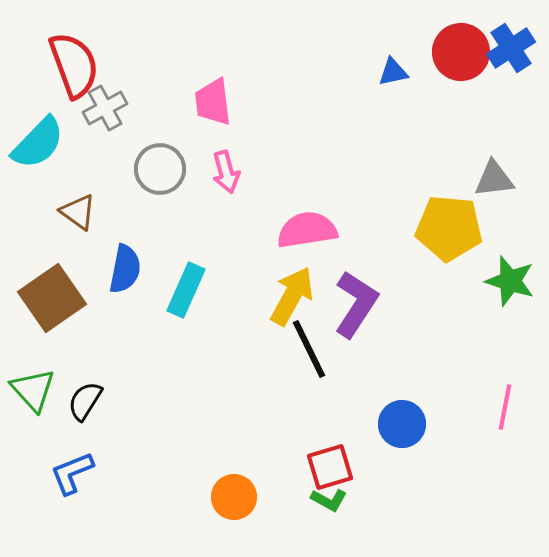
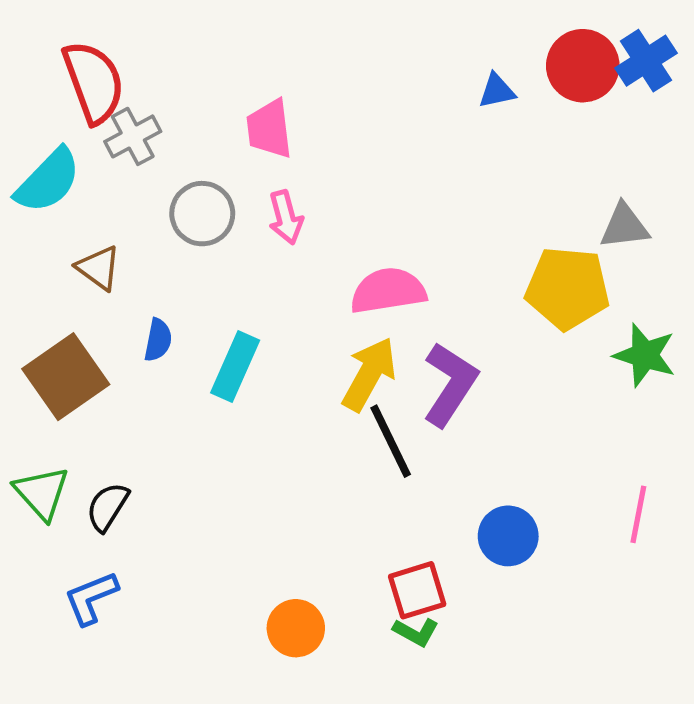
blue semicircle: (125, 269) -> (158, 340), size x0.7

